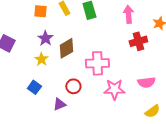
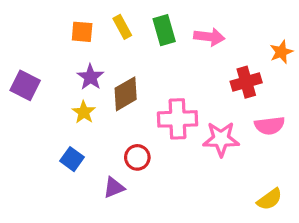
pink arrow: (128, 14) -> (209, 37), moved, turned 102
pink semicircle: (146, 82) -> (270, 126), moved
pink star: (114, 89) -> (221, 139), moved

